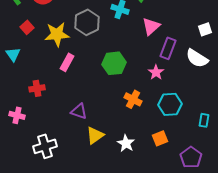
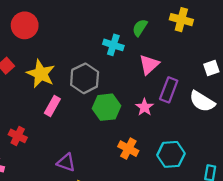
gray hexagon: (87, 22) -> (85, 78), moved
yellow star: (57, 34) -> (41, 74), turned 30
pink star: (156, 72) -> (144, 107), moved
red cross: (37, 88) -> (18, 136), turned 35

